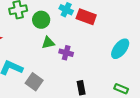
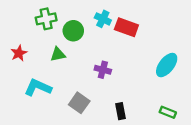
green triangle: (48, 43) -> (58, 54), moved
gray square: (34, 82) -> (79, 103), moved

